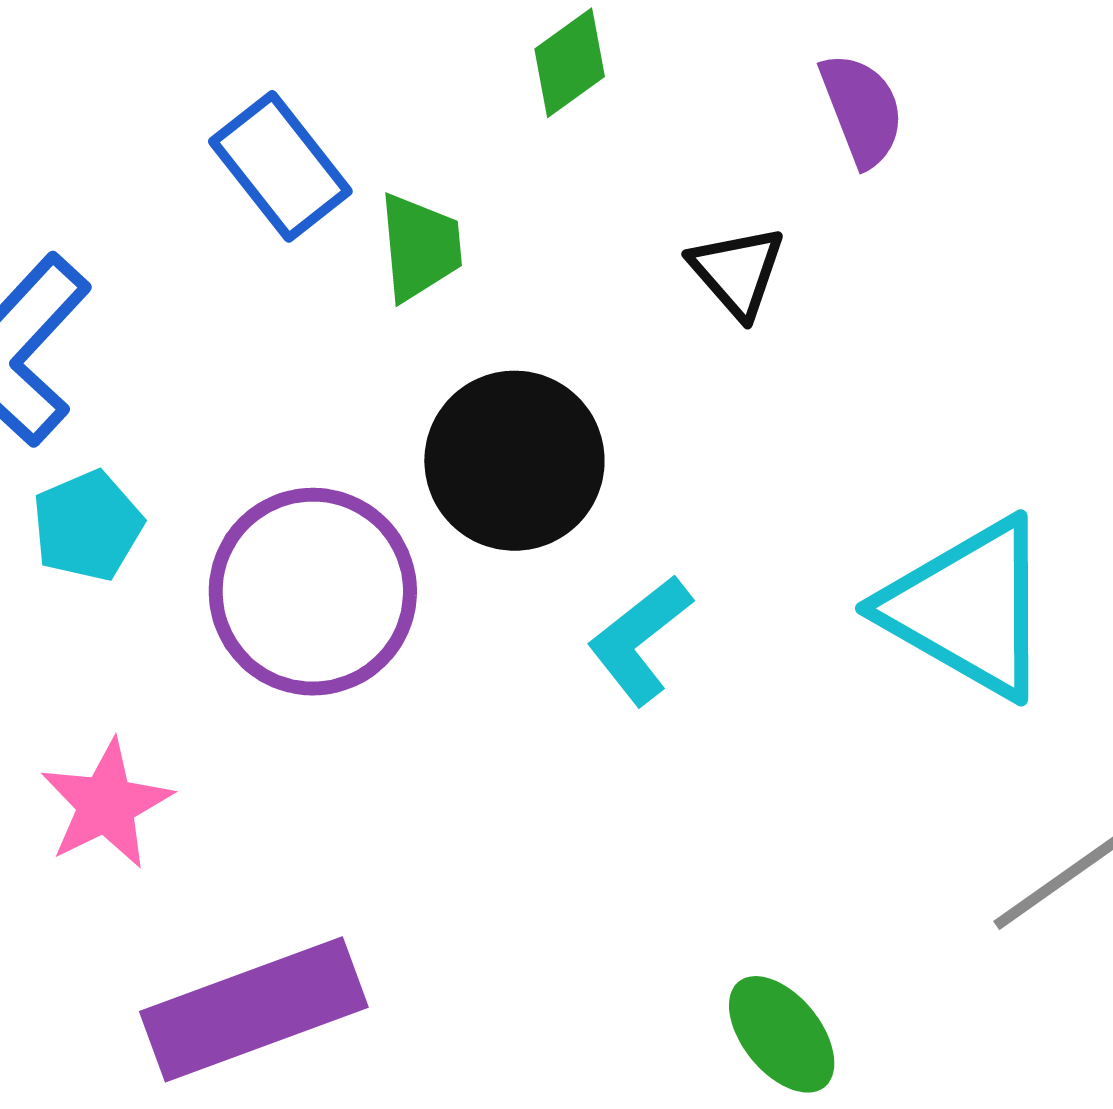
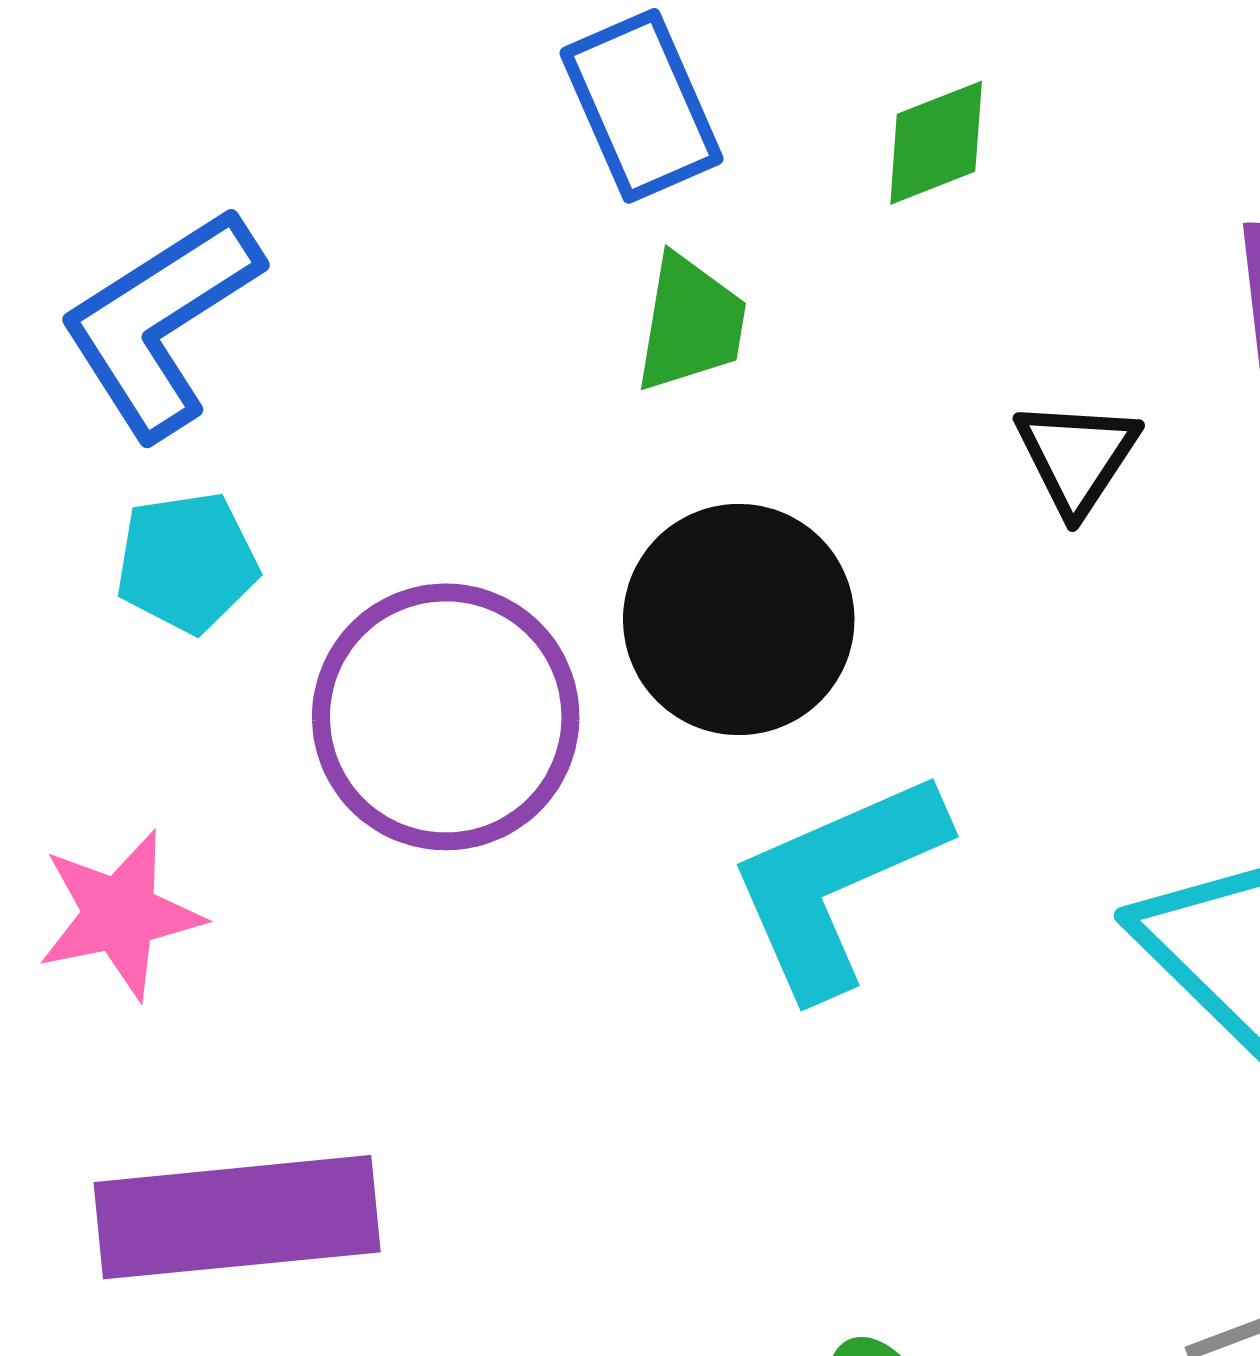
blue rectangle: (280, 166) -> (642, 106), moved
cyan L-shape: (640, 640) -> (836, 883), size x1.5

